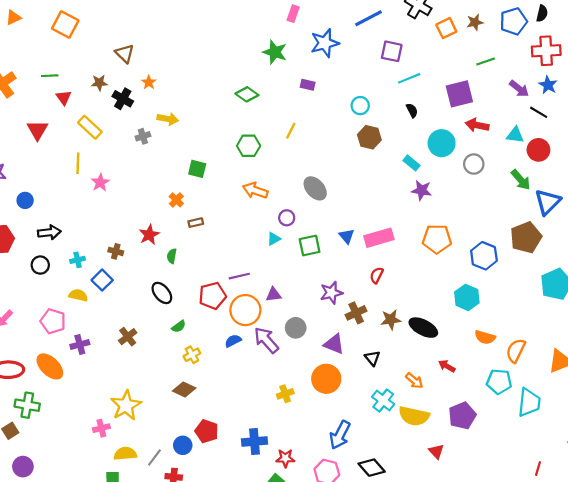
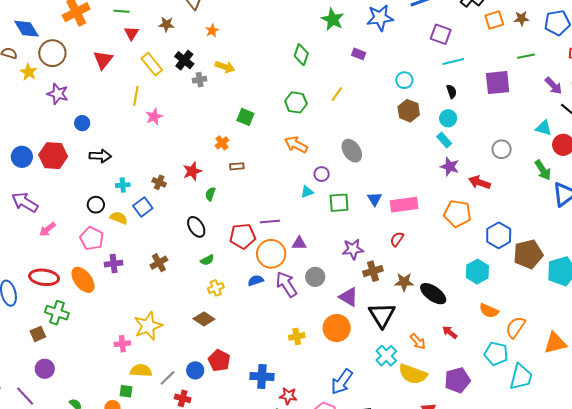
green diamond: (247, 94) -> (301, 55), turned 65
black cross: (123, 99) -> (184, 60), moved
red arrow: (477, 125) -> (479, 182), moved
cyan circle: (442, 143) -> (448, 118), moved, size x0.7
brown pentagon: (526, 237) -> (528, 254), moved
black circle: (40, 265) -> (96, 205), moved
black triangle: (372, 358) -> (382, 315), size x1.8

